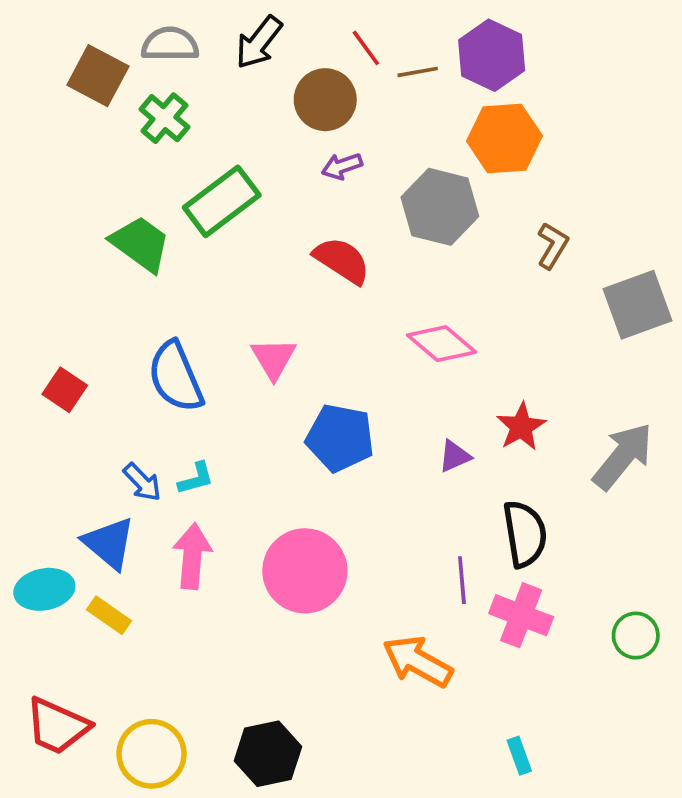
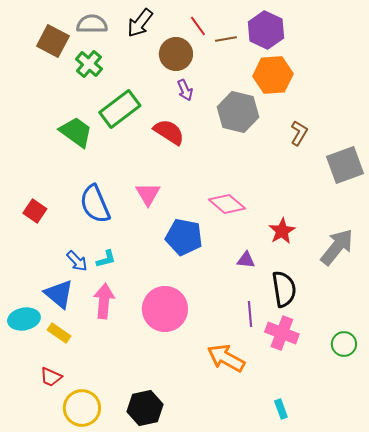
purple arrow: (342, 166) -> (185, 90), turned -95
red semicircle: (342, 260) -> (169, 132), moved
pink diamond: (442, 344) -> (227, 204), moved
purple triangle: (455, 456) -> (246, 260), moved, turned 30
red trapezoid: (57, 726) -> (51, 377), moved, size x0.6

